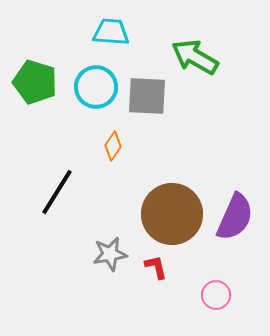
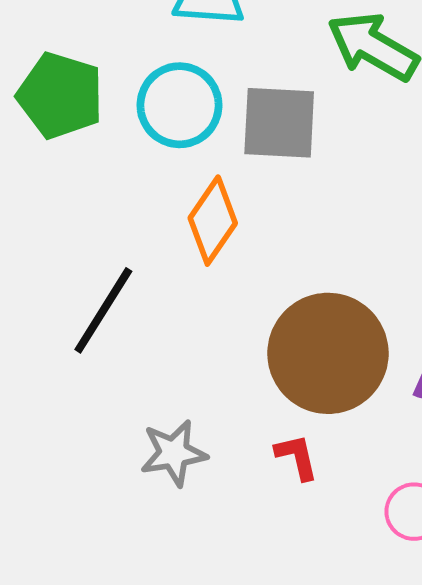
orange diamond: (113, 146) -> (213, 221), size x1.5
gray star: (110, 254) -> (174, 453), moved

